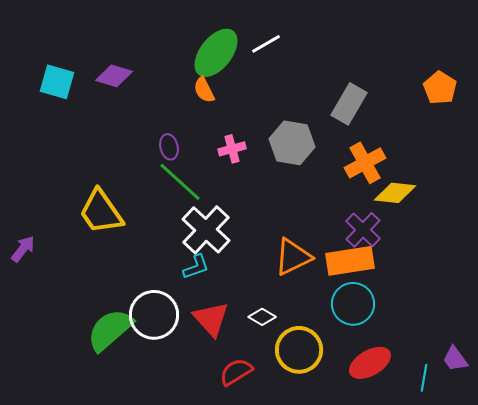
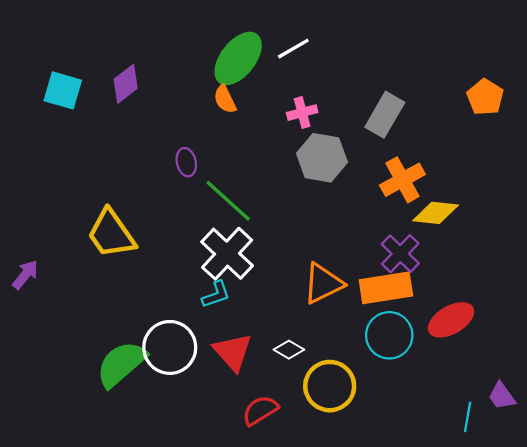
purple diamond: (114, 76) -> (126, 84), turned -54
pink cross: (232, 149) -> (302, 113), moved
green line: (180, 182) -> (228, 201), moved
red ellipse: (370, 363) -> (451, 320), moved

